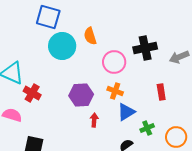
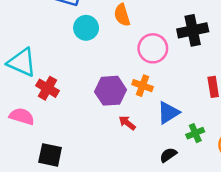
cyan circle: (62, 46) -> (86, 28), size x0.7
orange cross: (115, 91) -> (143, 86), moved
red arrow: (94, 120) -> (127, 123), turned -56

